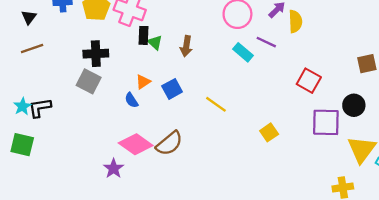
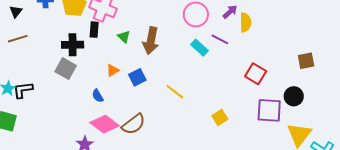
black rectangle: (143, 35) -> (94, 30), moved
brown arrow: (186, 46) -> (151, 41), size x1.5
blue semicircle: (131, 100) -> (98, 96), moved

